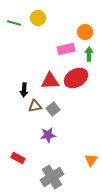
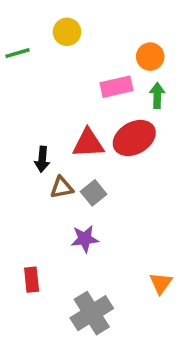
green line: (14, 23) -> (17, 53), moved, turned -32
red rectangle: (18, 158) -> (32, 280), turned 56

